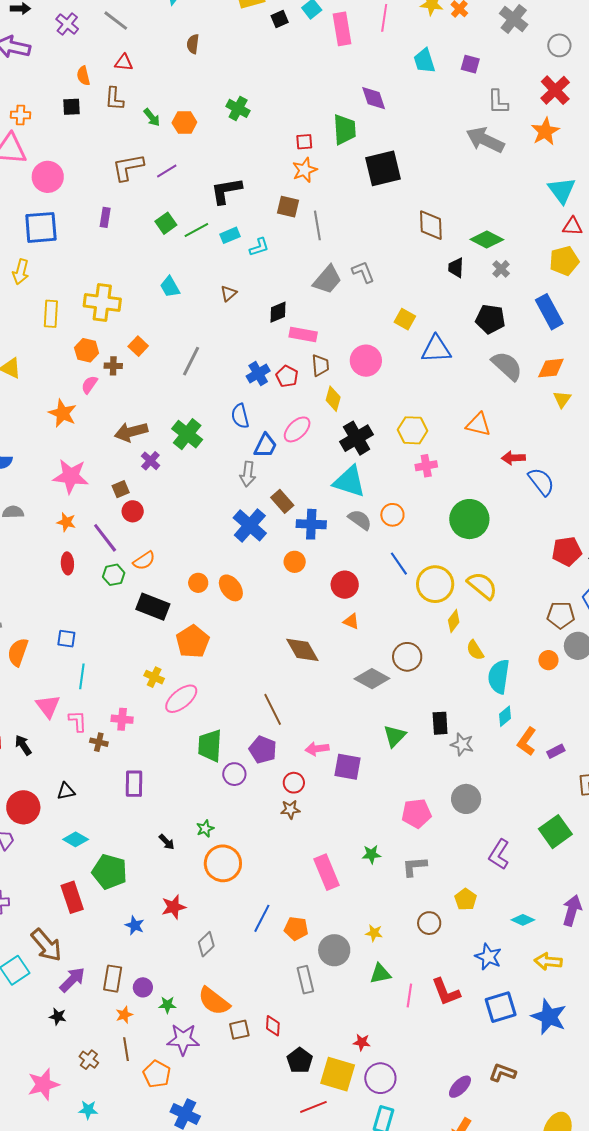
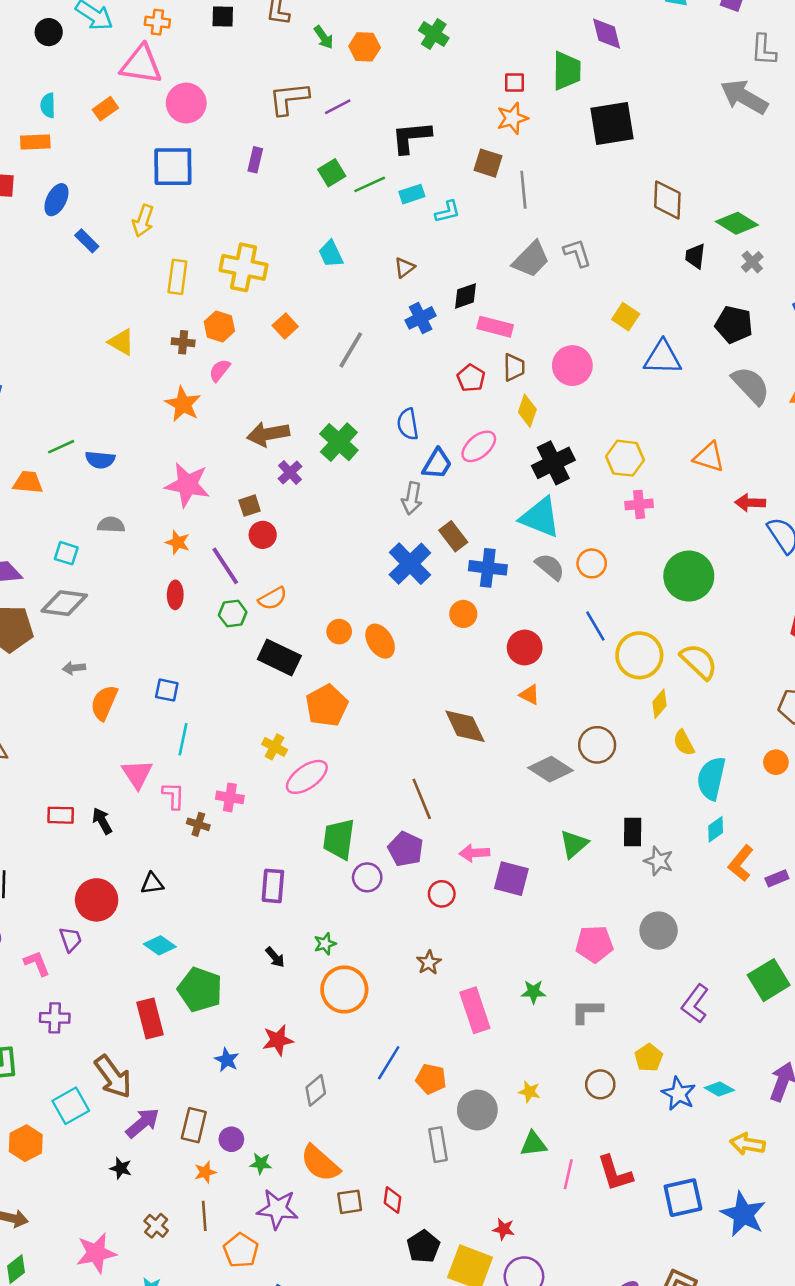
brown cross: (113, 366) -> (183, 342), moved
blue cross: (258, 374) -> (421, 318), moved
purple rectangle: (134, 784) -> (273, 886), moved
brown star: (290, 809) -> (429, 963), moved, turned -30
blue star: (488, 957) -> (679, 1094), moved

